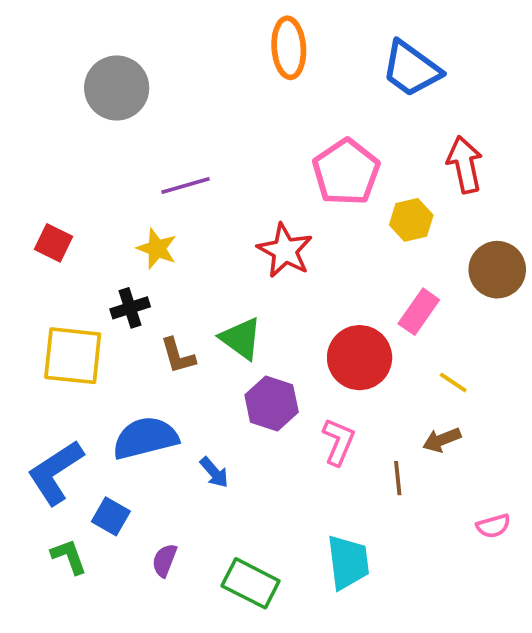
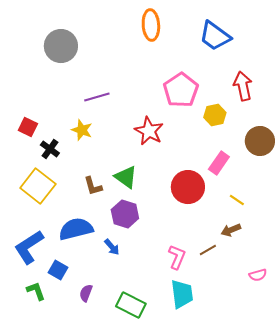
black cross: (130, 308) -> (50, 149), moved, turned -36
yellow square: (73, 356) -> (38, 186), turned 32
purple hexagon: (272, 404) -> (125, 214), moved
pink L-shape: (338, 442) -> (177, 257), moved
brown line: (398, 478) -> (208, 250), turned 66

